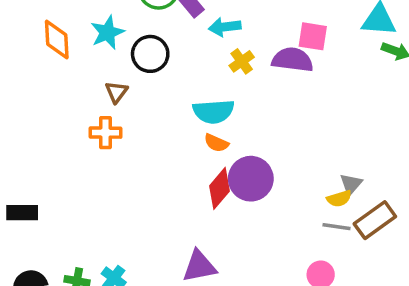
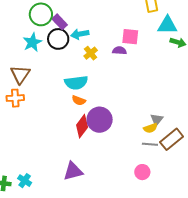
cyan star: (107, 33) -> (32, 42), moved
black circle: (150, 54) -> (58, 39), moved
purple semicircle: (292, 60) -> (119, 51), size x0.6
brown triangle: (116, 92) -> (20, 75), size x1.5

